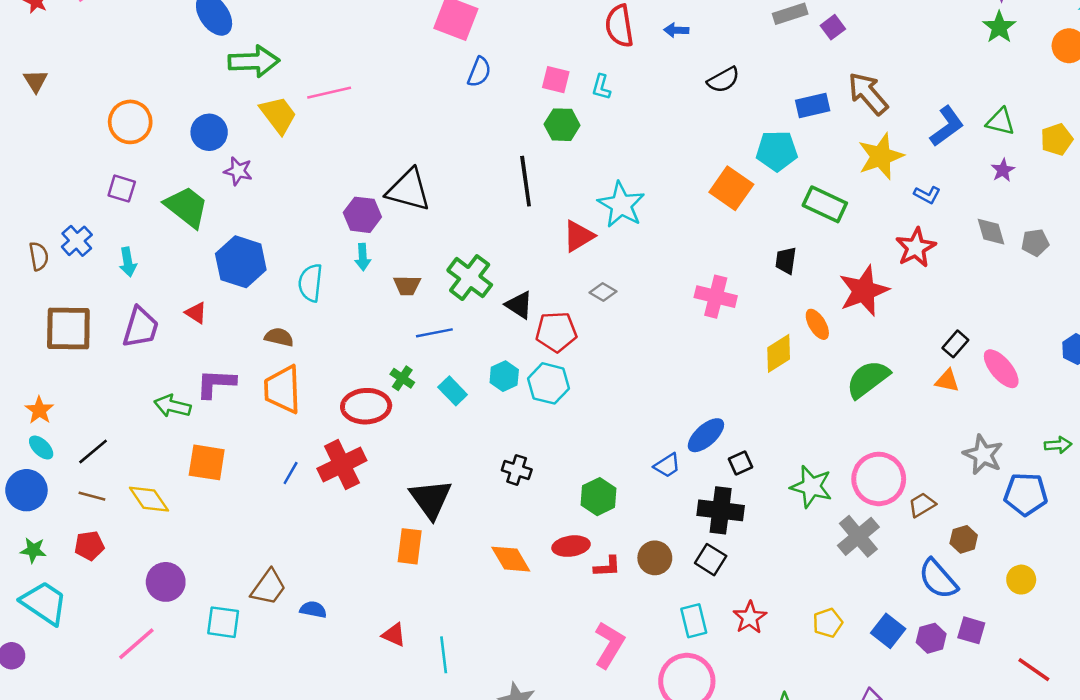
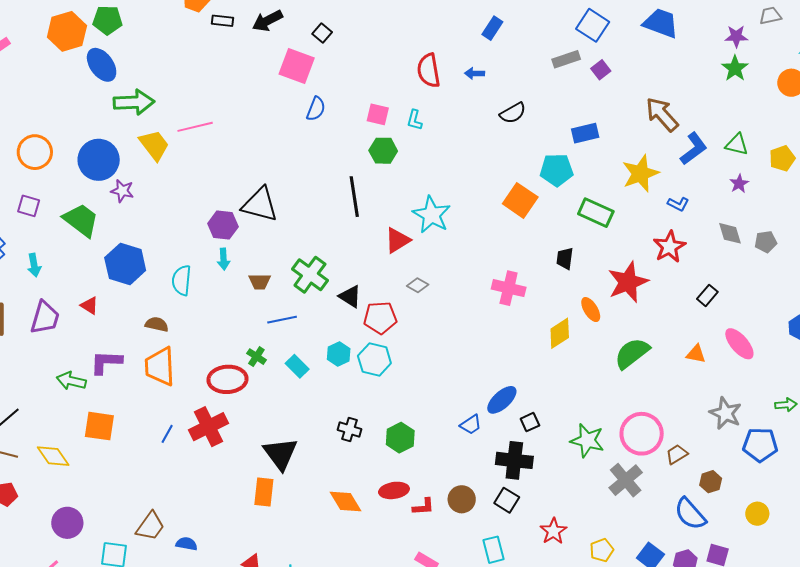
brown arrow: (868, 94) -> (662, 114), moved
blue circle: (209, 132) -> (99, 160), size x1.4
black rectangle: (955, 344) -> (707, 295), moved
green hexagon: (598, 497) -> (400, 438), moved
red star: (750, 617) -> (553, 531), moved

